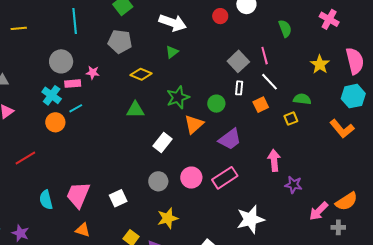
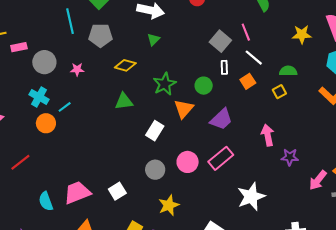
cyan line: (75, 21) -> (70, 21), moved
yellow star: (320, 64) -> (302, 34), turned -30
pink rectangle: (73, 84) -> (19, 47), moved
pink trapezoid: (78, 195) -> (77, 193), turned 52

